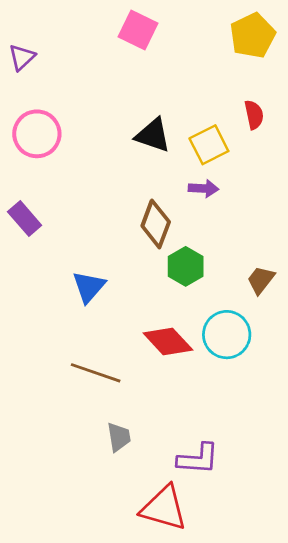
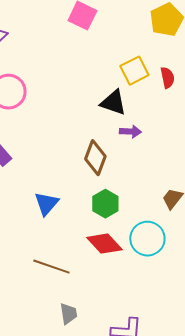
black triangle: (153, 135) -> (113, 103), moved
yellow square: (209, 145) -> (134, 71), moved
green hexagon: (186, 266) -> (105, 204), moved

